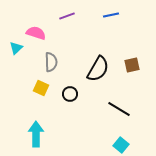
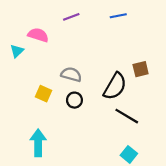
gray semicircle: (51, 62) -> (71, 74), moved, turned -72
black semicircle: (98, 69) -> (115, 86), moved

